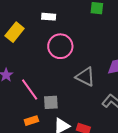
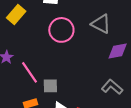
gray triangle: (85, 77) -> (101, 24), moved

